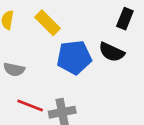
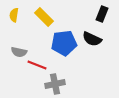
red line: (30, 106) -> (37, 65), moved

